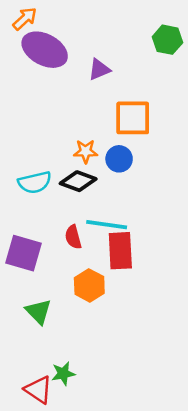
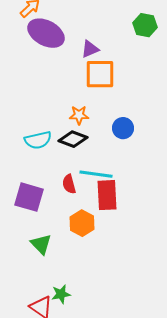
orange square: (133, 118) -> (100, 74), moved
blue circle: (119, 159) -> (123, 128), moved

